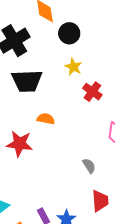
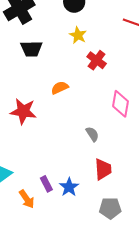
black trapezoid: (27, 81) -> (31, 49), size x0.7
orange semicircle: (46, 119) -> (60, 88), moved, turned -36

